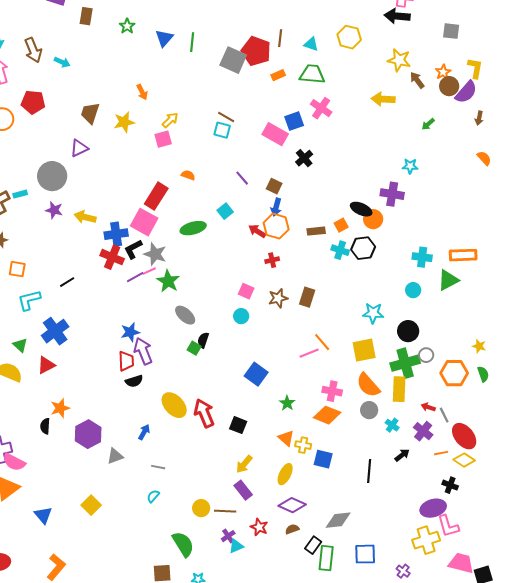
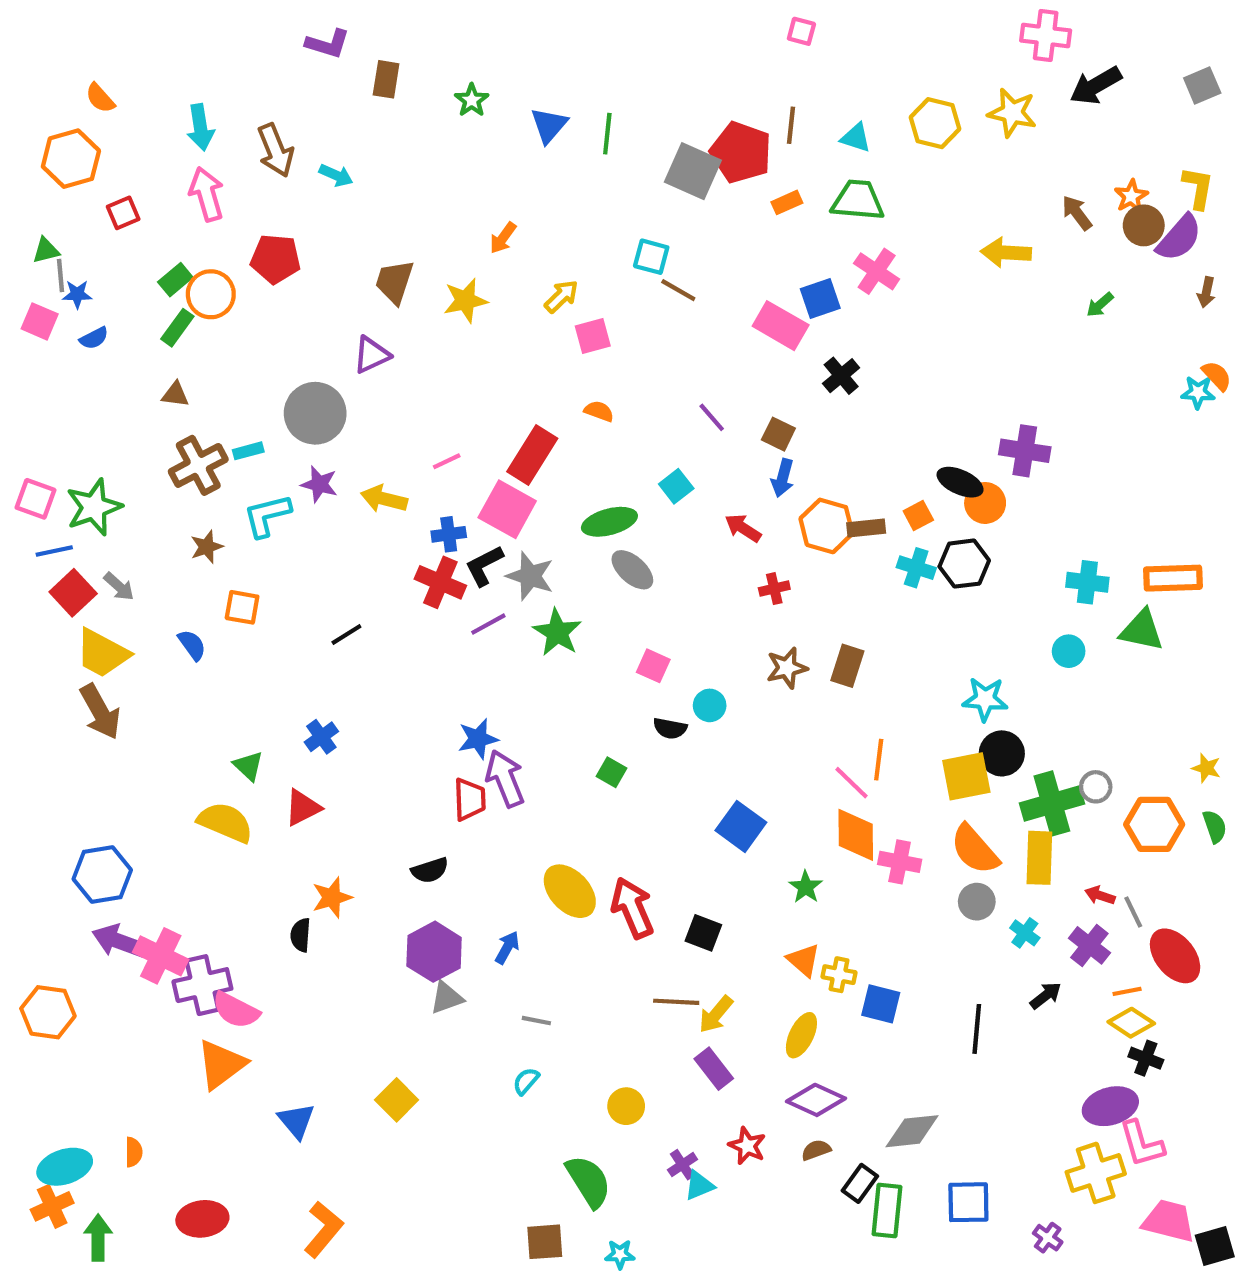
black arrow: (397, 16) -> (1096, 86), moved, turned -35
gray square: (451, 31) -> (1202, 86), moved, turned -30
yellow star: (399, 60) -> (1012, 113), moved
orange arrow: (142, 92) -> (503, 238), turned 63
cyan square: (222, 130) -> (651, 257), moved
pink square: (163, 139) -> (593, 336), moved
cyan star: (410, 166) -> (1198, 392), moved
orange hexagon: (276, 226) -> (826, 526), moved
blue cross: (116, 234) -> (449, 534), size x0.7
pink line: (149, 271) -> (447, 461), moved
green triangle: (448, 280) -> (1142, 630), turned 40
pink square: (246, 291) -> (653, 666), moved
cyan L-shape: (29, 300) -> (267, 516), moved
gray ellipse: (185, 315) -> (632, 570), moved
blue cross: (55, 331) -> (321, 737), size x0.6
black circle: (408, 331) -> (1002, 753), moved
black semicircle: (203, 340) -> (670, 728), moved, turned -98
orange line: (322, 342) -> (879, 760), turned 48
pink line: (309, 353) -> (852, 783), turned 66
black semicircle: (134, 381) -> (430, 870), moved
orange diamond: (327, 415) -> (856, 835), moved, turned 68
purple hexagon: (88, 434) -> (434, 952), moved
yellow diamond: (464, 460) -> (1131, 1023), moved
brown line: (225, 511) -> (676, 1002), moved

